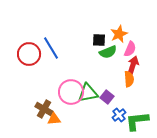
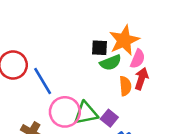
orange star: (119, 34) -> (124, 40), size x1.4
blue line: (51, 48) -> (43, 81), moved
orange semicircle: (129, 79) -> (125, 86), moved

